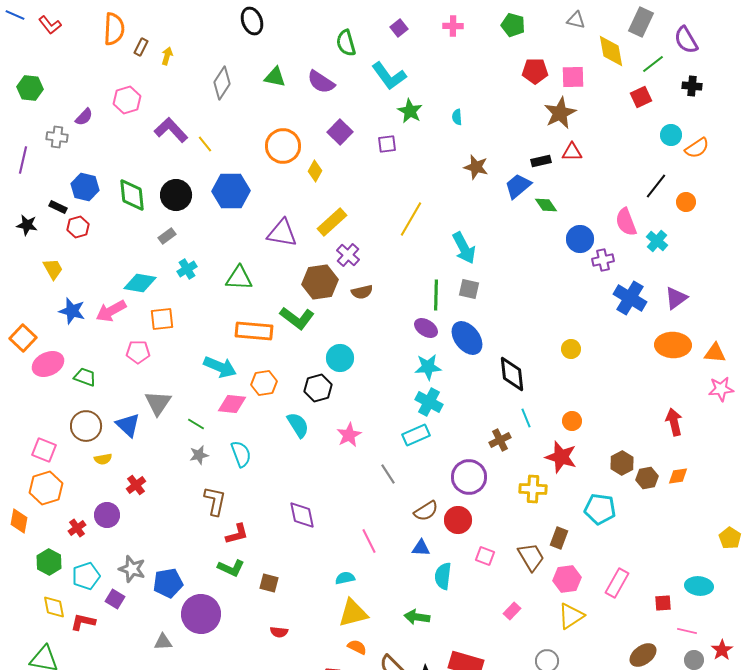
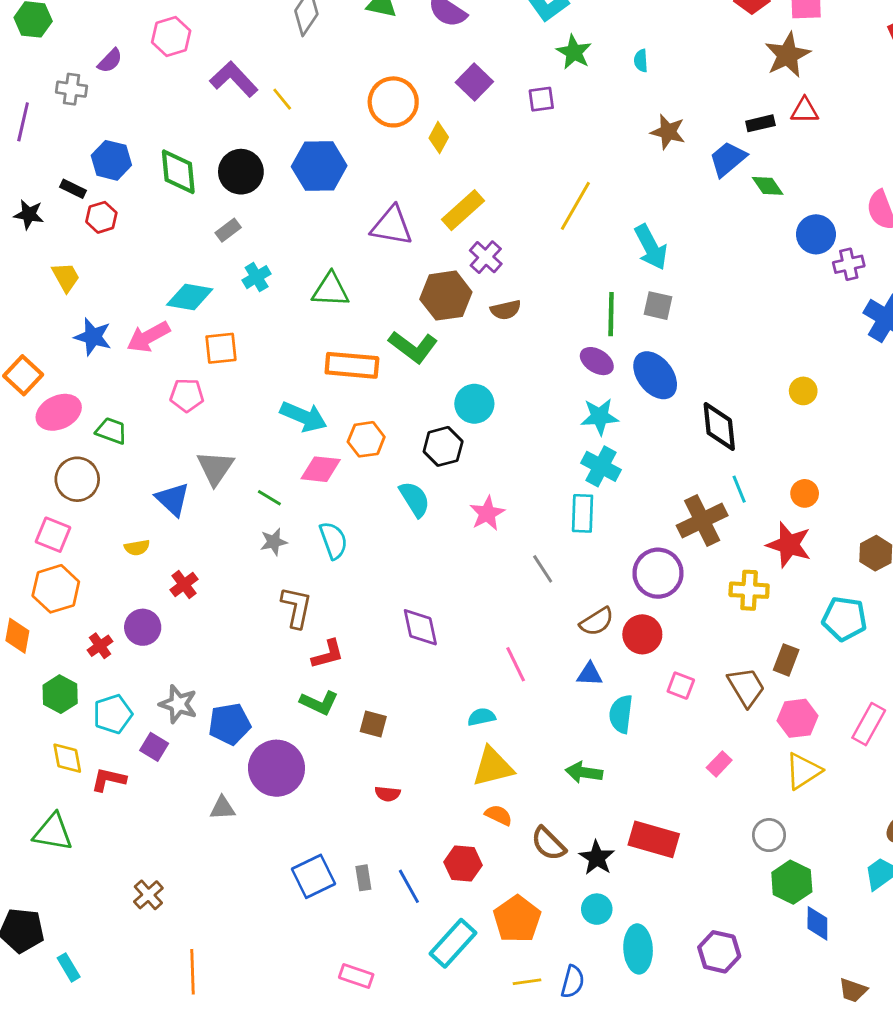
brown circle: (86, 426) -> (77, 479), moved
cyan rectangle: (416, 435) -> (583, 513), turned -64
brown cross: (500, 440) -> (702, 520), size x1.6

